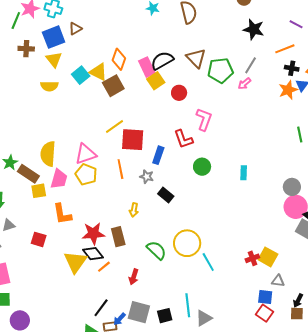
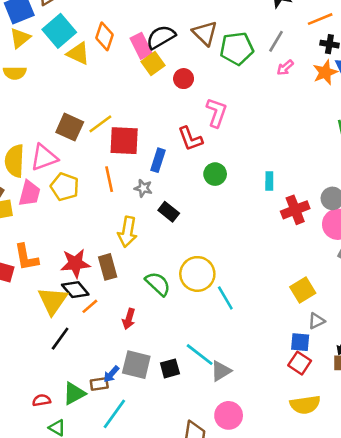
yellow triangle: (54, 59) -> (20, 38), turned 30
cyan square: (81, 75) -> (59, 31), moved, size x1.4
pink arrow: (244, 84) -> (285, 68), moved
brown square: (113, 86) -> (70, 127), moved, turned -35
pink triangle: (86, 154) -> (44, 157), moved
yellow arrow: (134, 210) -> (127, 232), size x1.6
orange L-shape: (62, 214) -> (26, 257), moved
yellow square: (268, 257) -> (303, 290), turned 30
red cross: (252, 258) -> (295, 210), moved, size x1.5
gray triangle: (278, 281) -> (316, 321), turned -32
cyan line: (188, 305) -> (200, 355), turned -45
black line: (101, 308) -> (60, 339), moved

